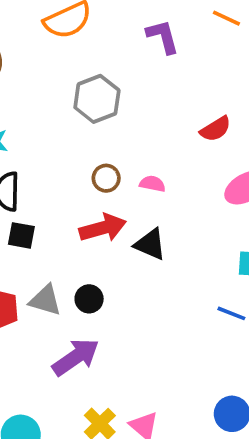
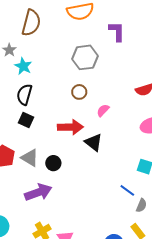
purple L-shape: (163, 36) -> (117, 32), moved
brown circle: (106, 178) -> (79, 92), moved
pink semicircle: (152, 184) -> (103, 110), turned -72

